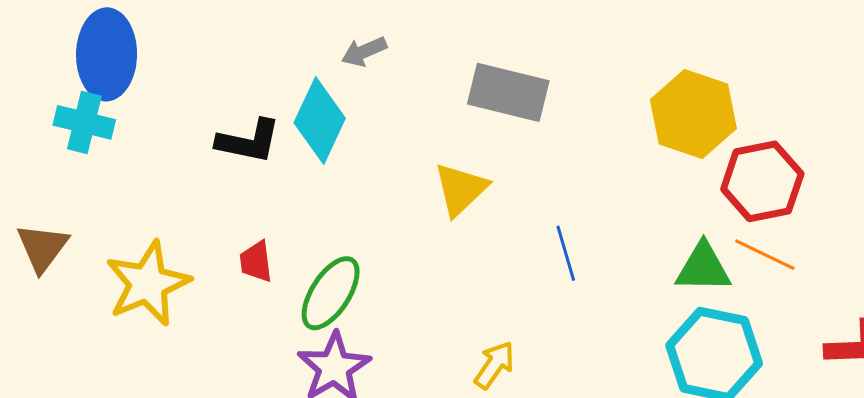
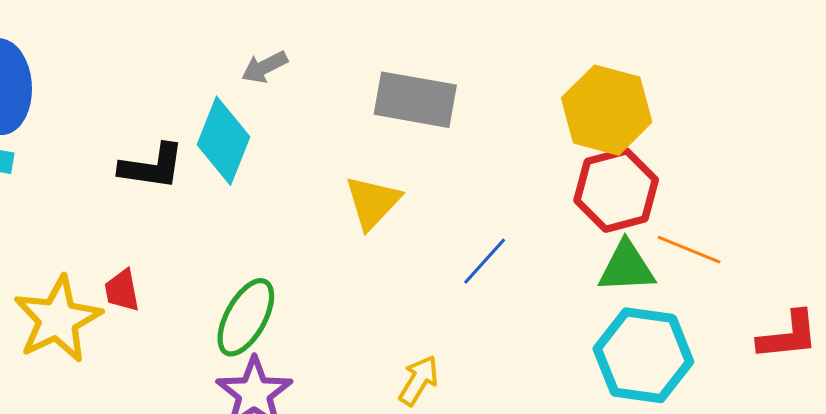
red hexagon: (762, 181) -> (616, 190), moved
blue line: (566, 253) -> (485, 261), turned 62
red trapezoid: (256, 262) -> (122, 290), moved

